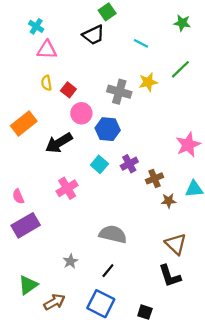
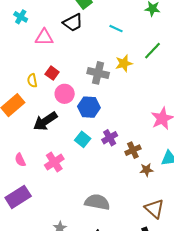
pink triangle: (47, 50) -> (44, 37), moved
yellow semicircle: (46, 83) -> (32, 81), moved
pink semicircle: (18, 196) -> (20, 160), moved

